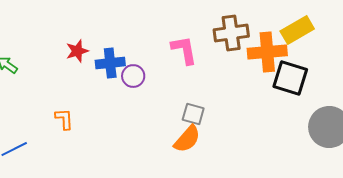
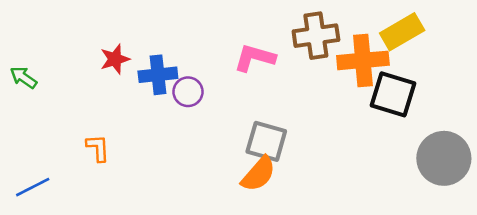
pink L-shape: (184, 50) -> (255, 58), turned -64
gray square: (193, 114) -> (266, 141), size x1.4

